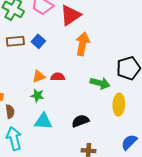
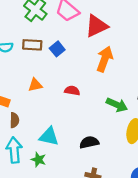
orange triangle: (39, 76) -> (35, 85), moved
green star: (37, 96) -> (38, 160), moved

